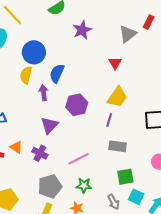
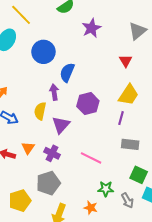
yellow semicircle: (26, 75) -> (40, 111), moved
orange triangle: (16, 147) -> (28, 148), turned 32
pink line: (79, 159) -> (91, 158), turned 55
green square: (125, 177) -> (139, 175), turned 36
green star: (84, 185) -> (106, 189), moved
gray pentagon: (50, 186) -> (48, 183), moved

